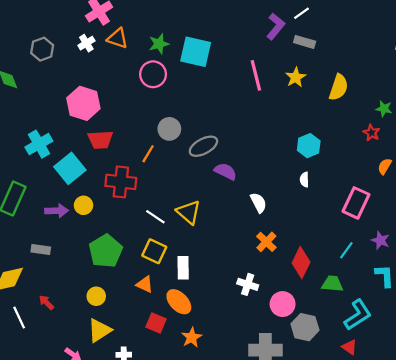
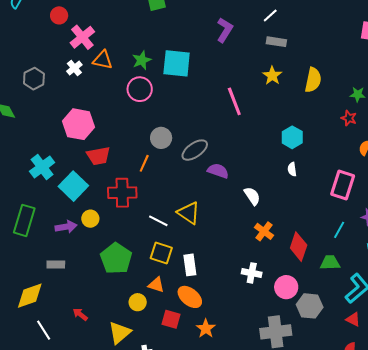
purple L-shape: (276, 26) -> (225, 30), moved
pink line: (256, 75) -> (234, 101), moved
yellow circle: (96, 296) -> (138, 302), moved
red arrow: (46, 302) -> (80, 314), moved

